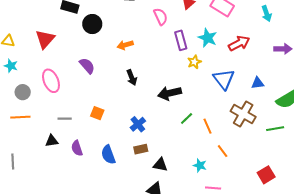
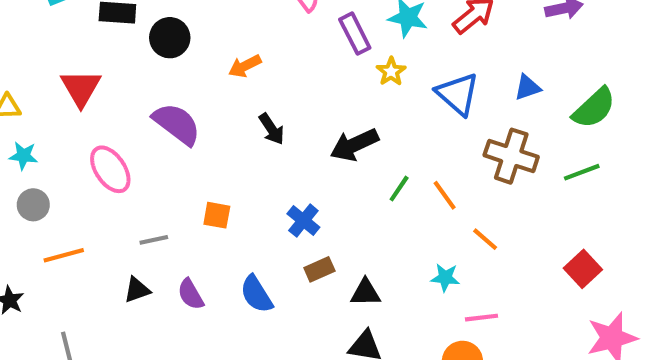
purple semicircle: (87, 66) -> (177, 124), size x1.4
gray circle: (23, 92) -> (33, 205), moved

